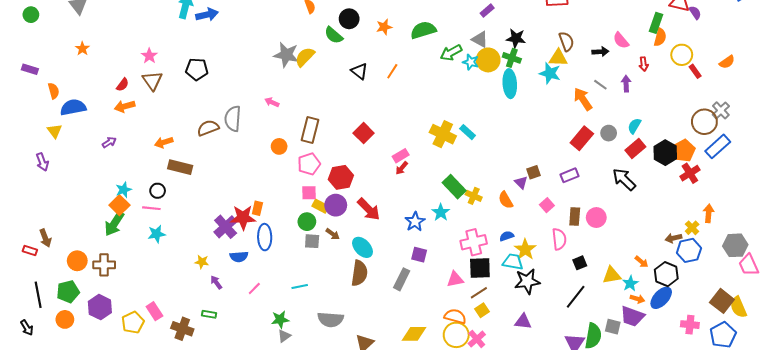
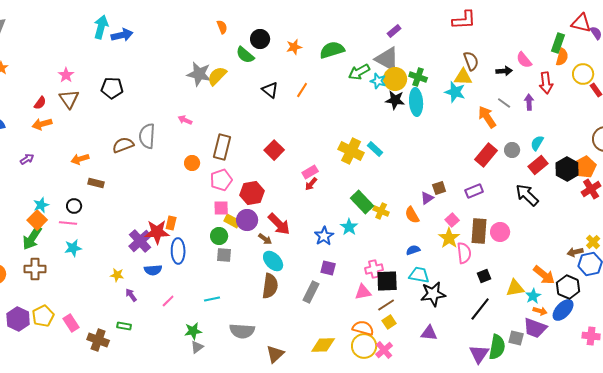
black star: (516, 38) -> (395, 100), moved
gray triangle: (480, 39) -> (387, 59), size x1.5
red arrow: (644, 64) -> (546, 83), size x1.5
brown rectangle: (180, 167) -> (96, 183), size x0.7
purple triangle: (521, 182) -> (427, 198), turned 40
brown rectangle: (575, 216) -> (479, 231), size x1.4
brown arrow: (333, 234) -> (265, 239), moved
pink cross: (474, 242) -> (374, 269), moved, size x0.7
yellow star: (525, 249) -> (449, 238), moved
orange arrow: (642, 262) -> (544, 275), size x1.6
brown cross: (104, 265) -> (35, 269), moved
yellow pentagon: (133, 323) -> (43, 316), moved

